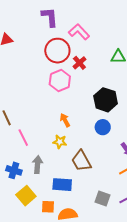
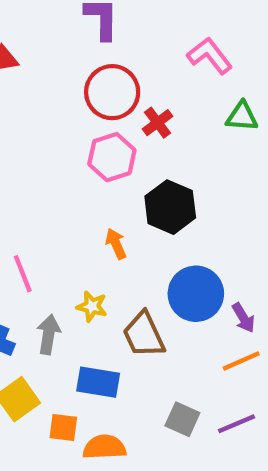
pink L-shape: (79, 32) -> (210, 56), moved
black hexagon: (106, 100) -> (170, 207), moved
blue circle: (103, 127) -> (196, 294), moved, size x1.6
yellow star: (60, 142) -> (92, 306), moved

